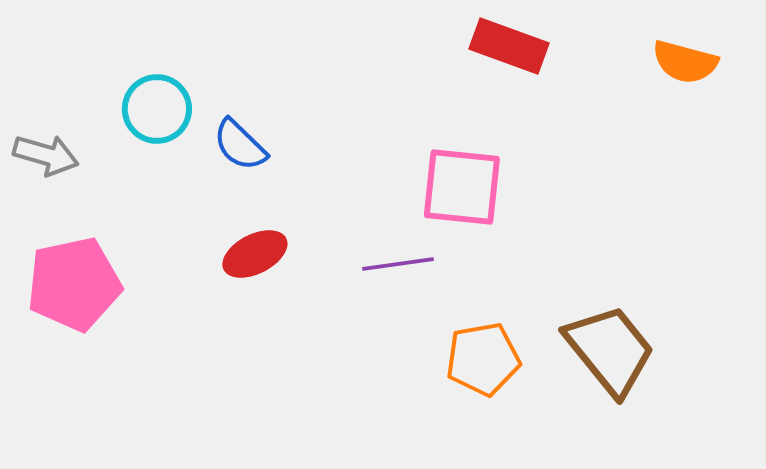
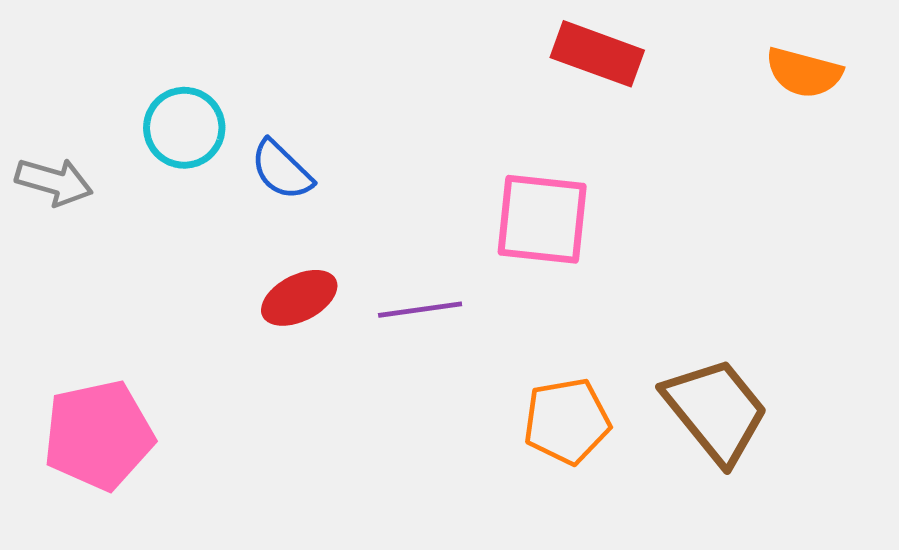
purple line: (398, 264) -> (420, 310), moved
pink pentagon: (74, 284) -> (99, 435), moved

